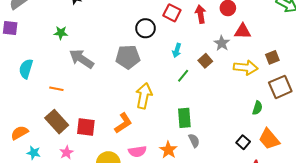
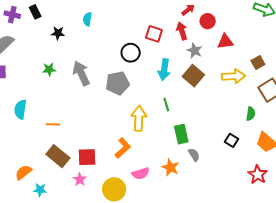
gray star: (222, 43) -> (195, 51), moved
cyan arrow: (177, 50) -> (164, 70), size x1.5
gray arrow: (81, 59) -> (81, 73), moved, turned 40
brown square: (205, 61) -> (193, 76), size x1.5
green line: (183, 76) -> (166, 105), moved, turned -48
black square: (243, 142) -> (232, 140), moved
pink star: (66, 152) -> (80, 179), moved

